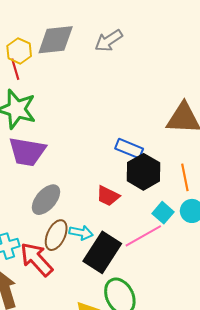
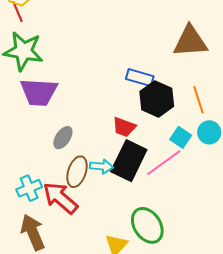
gray ellipse: (46, 200) -> (63, 138), size x0.7
black rectangle: (102, 252) -> (129, 161), moved

